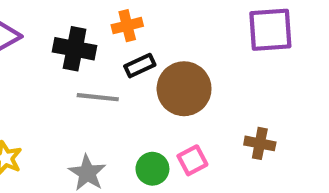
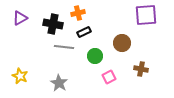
brown circle: (184, 89) -> (122, 43), moved, size x0.7
green circle: (152, 169) -> (95, 56), moved

